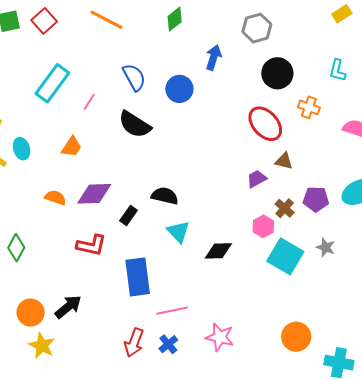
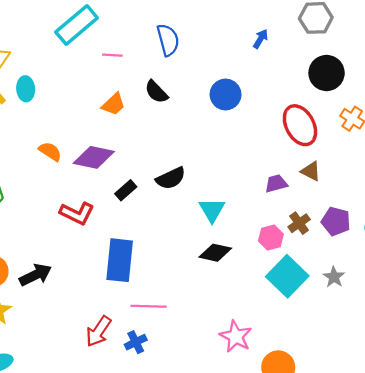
blue arrow: (214, 57) -> (261, 39), size x0.7
blue circle: (179, 89) -> (226, 95), moved
pink line: (89, 102) -> (112, 55), turned 48
black semicircle: (135, 124) -> (156, 92), size x0.7
orange trapezoid: (72, 147) -> (114, 104), moved
black semicircle: (165, 196) -> (171, 178), turned 128
cyan triangle: (178, 232) -> (212, 210), moved
pink star: (220, 337) -> (236, 336), moved

